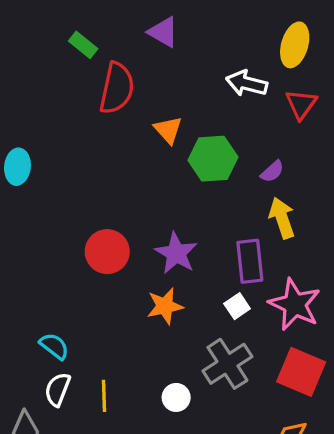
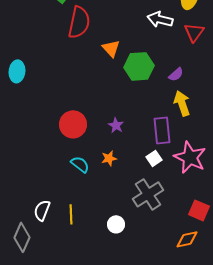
purple star: (176, 253) -> (116, 125), size x0.6
orange star: (165, 306) -> (109, 158), size x0.7
cyan semicircle: (54, 346) -> (80, 164), moved
red square: (301, 372) -> (199, 210), moved, size x0.7
white circle: (176, 397) -> (116, 224), moved

